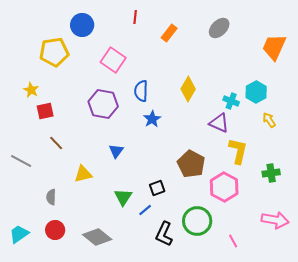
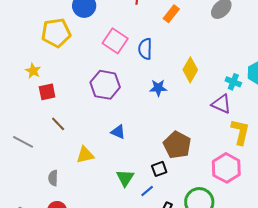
blue semicircle: (141, 91) -> (145, 49), moved
blue star: (152, 119) -> (158, 88), moved, turned 30
blue triangle: (116, 151) -> (118, 132), turned -42
brown pentagon: (191, 164) -> (177, 145), moved

